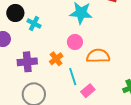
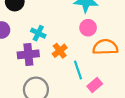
cyan cross: (34, 24) -> (38, 33), moved
pink circle: (75, 42) -> (88, 28), moved

